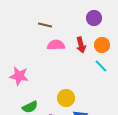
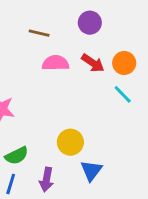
purple circle: (94, 18) -> (90, 23), moved
red arrow: (81, 45) -> (93, 63), turned -42

